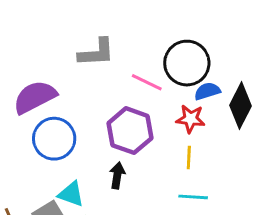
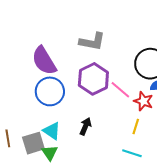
pink line: (147, 82) -> (120, 90), moved
purple semicircle: (35, 97) -> (44, 61), turned -108
purple hexagon: (130, 131) -> (93, 79), moved

